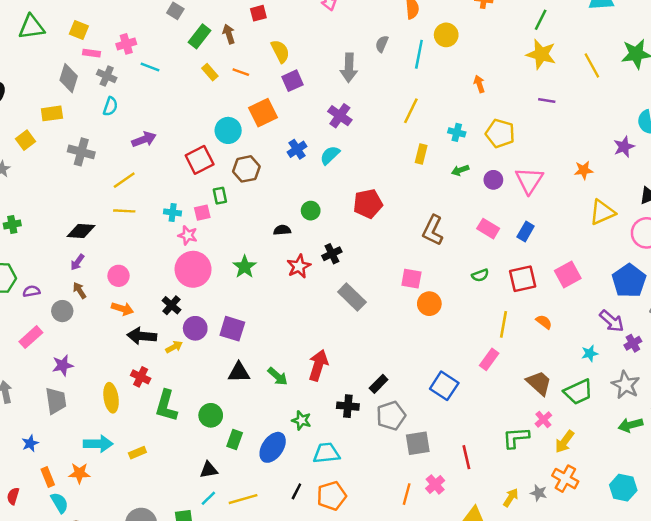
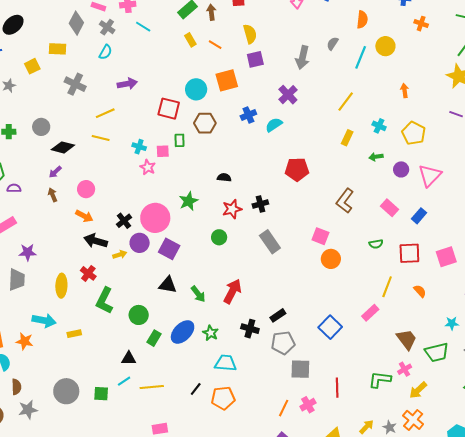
red square: (200, 160) -> (169, 109), turned 30
green circle: (311, 211) -> (219, 237), moved
pink circle: (193, 269) -> (155, 218), moved
gray circle: (62, 311) -> (41, 127), moved
blue ellipse: (273, 447) -> (183, 332), moved

